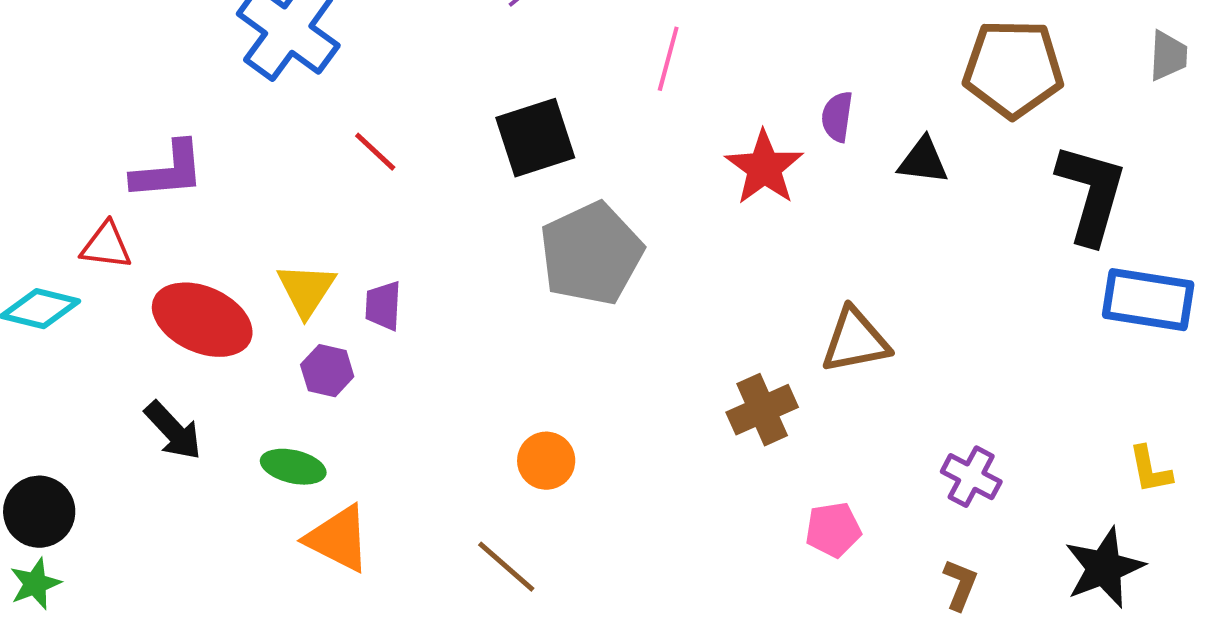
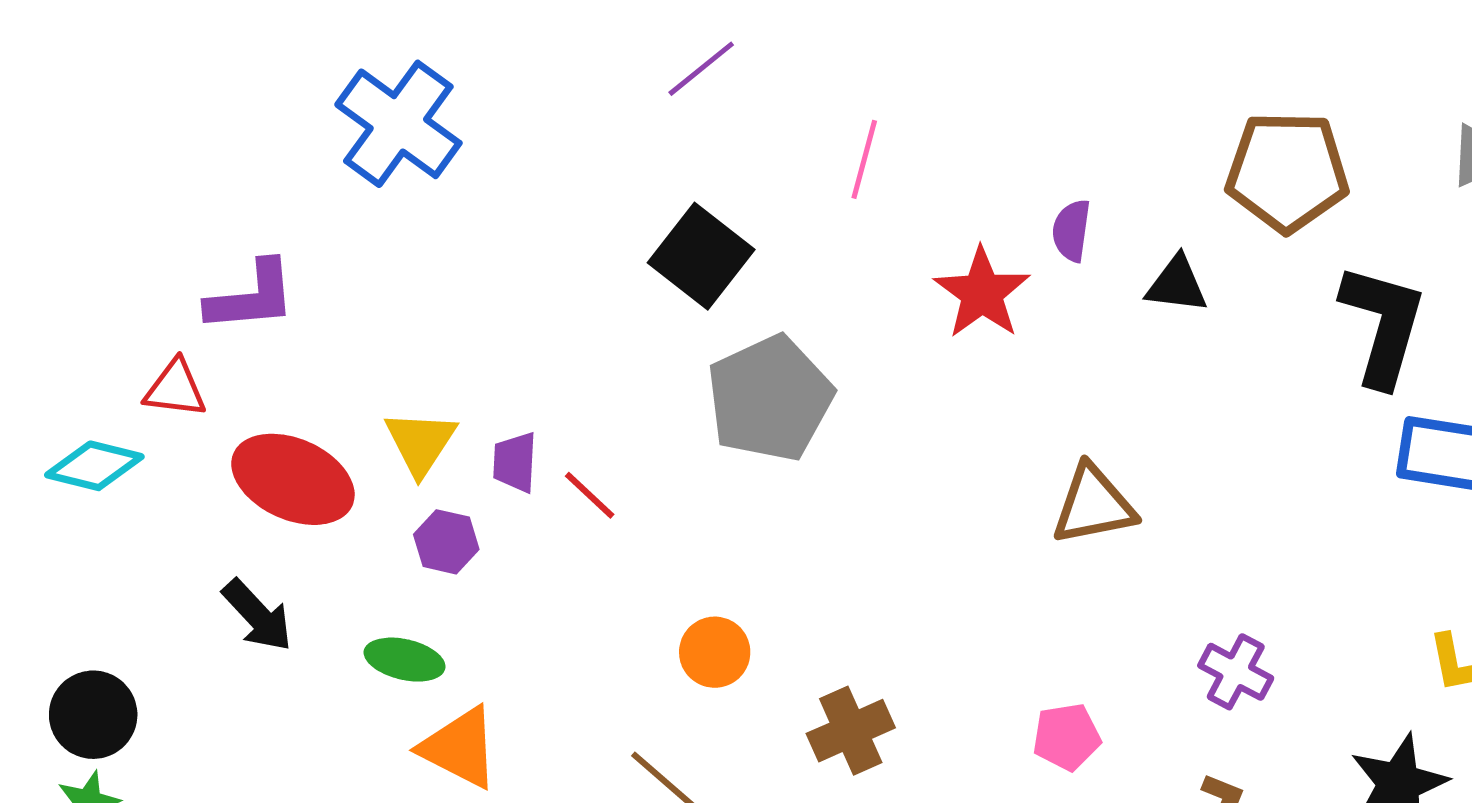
black square: (535, 138) -> (701, 256), turned -34
red line: (375, 152) -> (590, 495), moved
brown cross: (762, 410) -> (851, 731), moved

